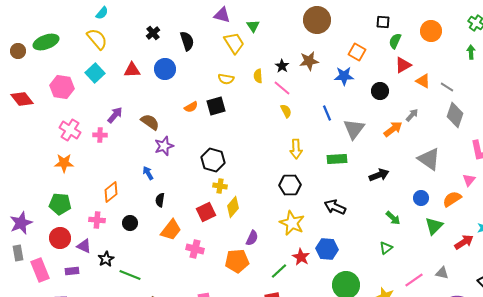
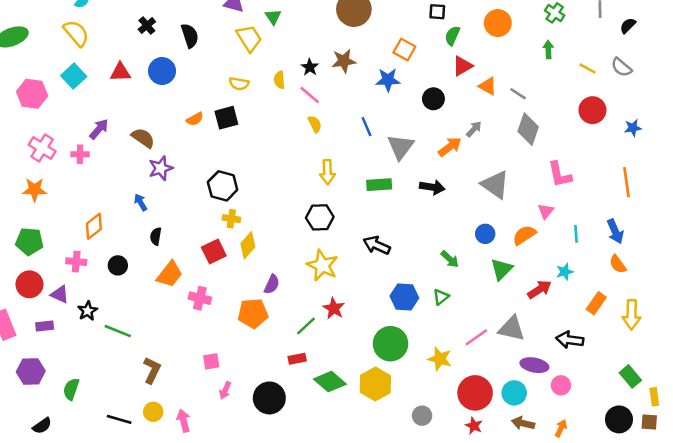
black arrow: (379, 175) -> (432, 187), moved, turned 30
blue hexagon: (327, 249) -> (404, 297), moved
gray triangle: (442, 273) -> (512, 329), size x1.6

